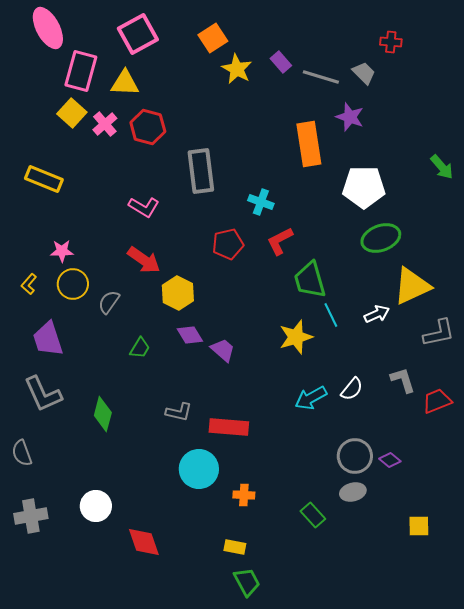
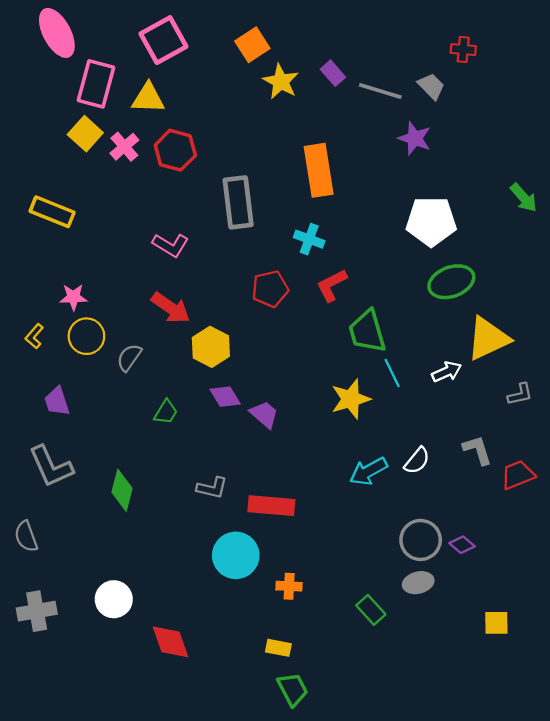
orange rectangle: (309, 144) -> (319, 170), moved
gray L-shape: (439, 333) -> (520, 394), size x0.7
purple trapezoid: (48, 339) -> (57, 401), size x0.7

